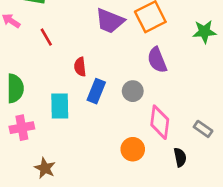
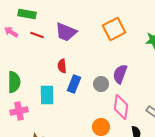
purple trapezoid: (110, 21) -> (66, 32), moved
red line: (46, 37) -> (37, 35), moved, turned -40
purple semicircle: (157, 60) -> (120, 74), moved, turned 42

